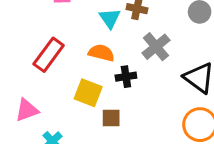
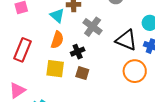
orange semicircle: (101, 53) -> (57, 40), turned 108
brown square: (111, 118) -> (82, 73), moved, turned 32

